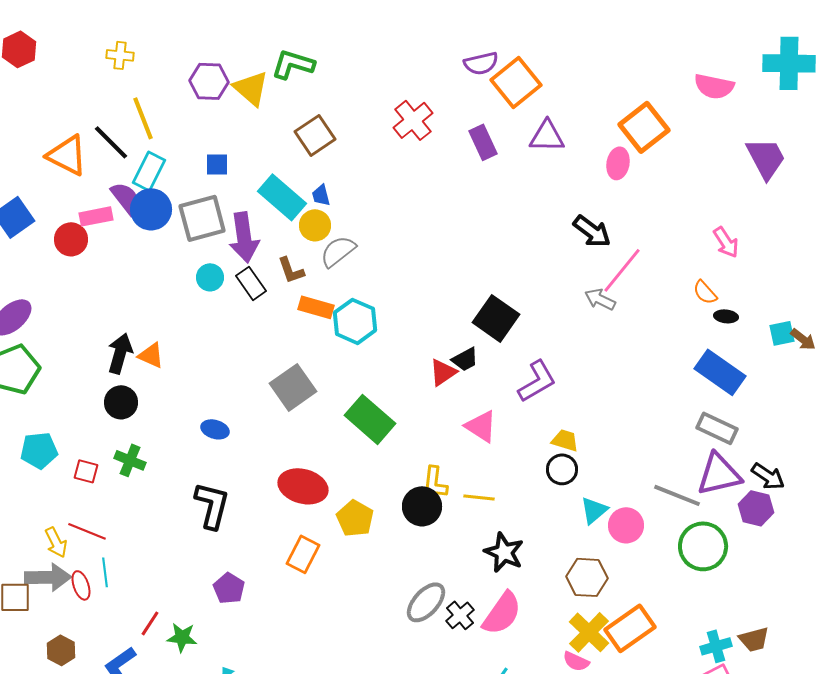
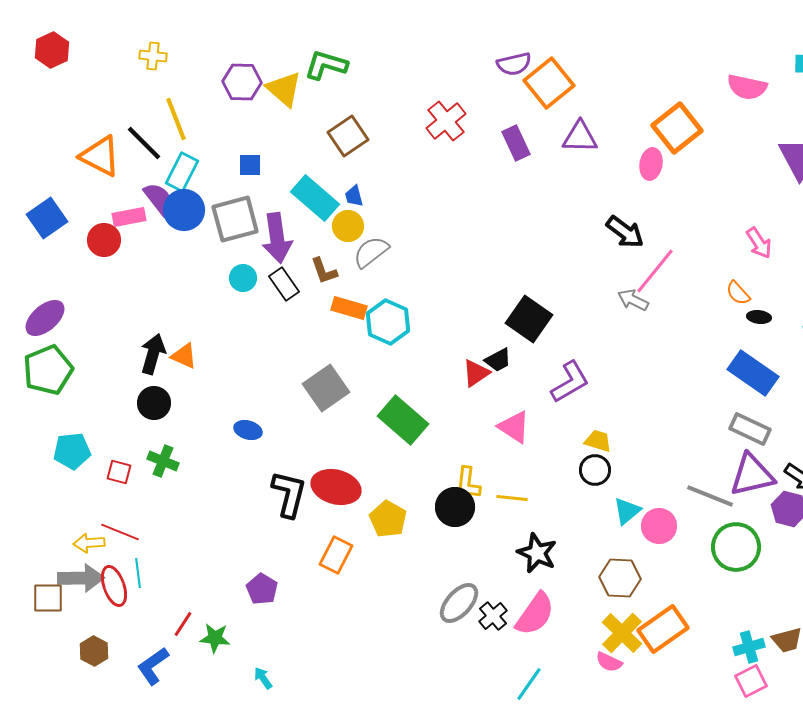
black L-shape: (212, 505) -> (289, 494), moved
yellow arrow: (56, 542) -> (89, 543), turned 112
red ellipse: (81, 585) -> (114, 586), size x1.4

